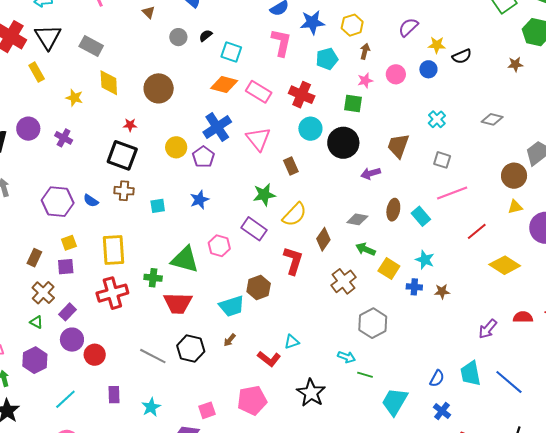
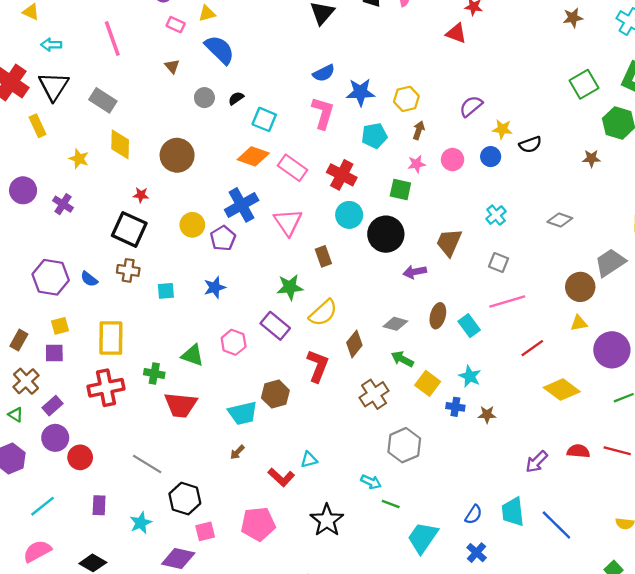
green triangle: (185, 260) -> (193, 355), size x0.7
black hexagon: (191, 349) -> (185, 499), moved

